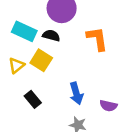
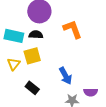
yellow square: (41, 60) -> (32, 56), turned -36
purple semicircle: (108, 106) -> (91, 92), moved

